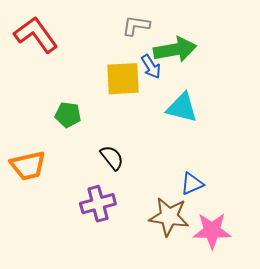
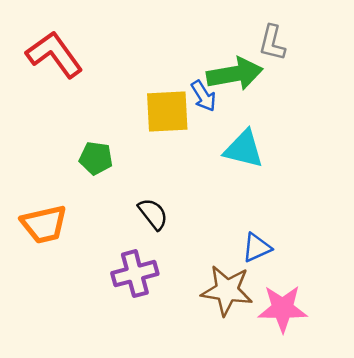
gray L-shape: (136, 26) -> (272, 43), moved, turned -84

